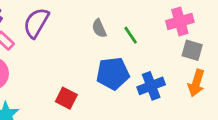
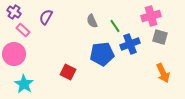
purple semicircle: (36, 23) -> (46, 17), size x0.7
orange arrow: (196, 83) -> (163, 73), moved, turned -42
blue cross: (151, 86) -> (130, 44), moved

